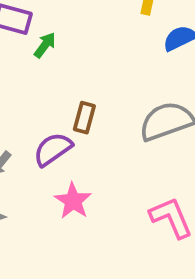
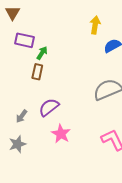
brown rectangle: (84, 118) -> (37, 72), moved

